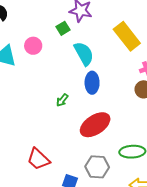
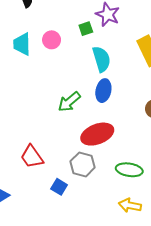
green arrow: (62, 100) -> (69, 102), size x1.6
gray hexagon: (97, 167) -> (83, 164), moved

